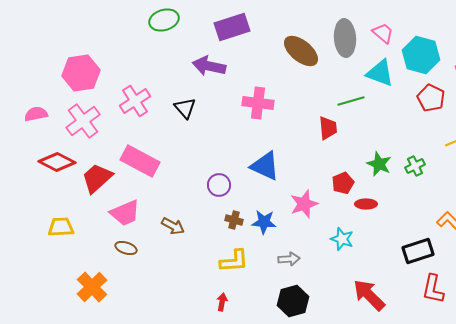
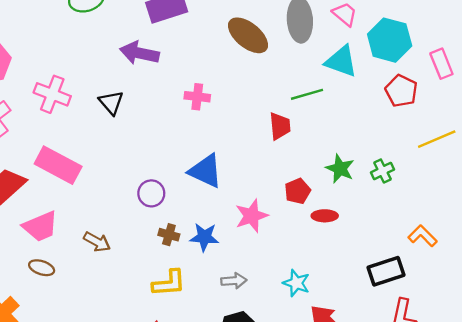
pink cross: (135, 101) -> (52, 94), turned -36
pink cross: (258, 103) -> (197, 97), size x0.7
cyan star: (342, 239) -> (296, 283), moved

